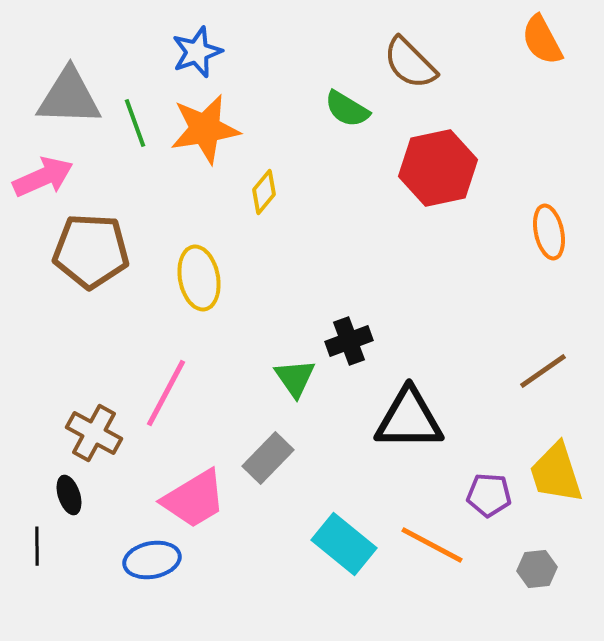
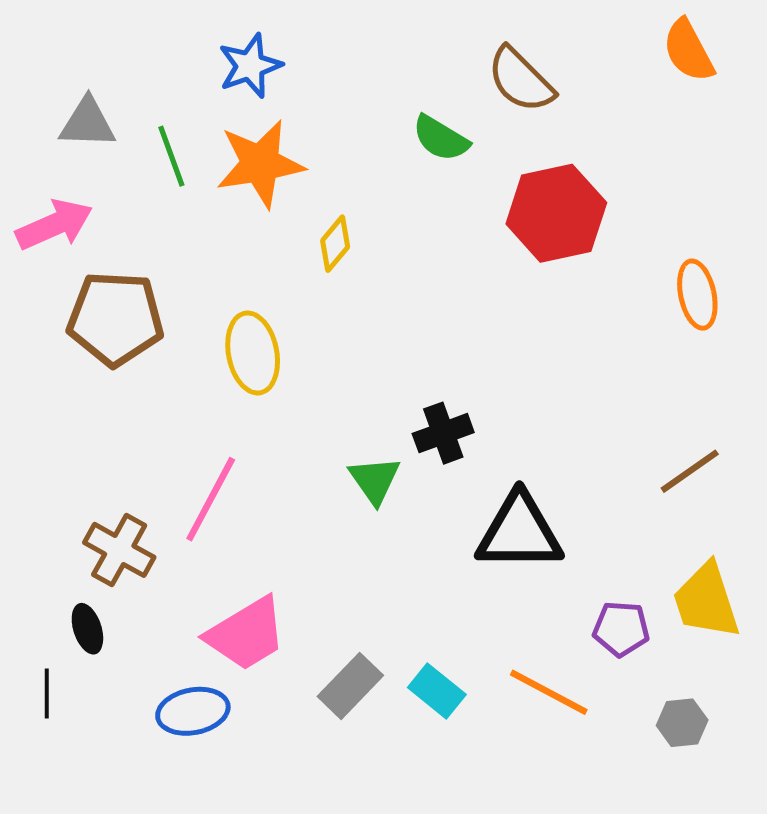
gray triangle: (69, 97) -> (87, 123), size x0.7
gray rectangle: (268, 458) -> (350, 686), moved
cyan rectangle: (344, 544) -> (437, 691), size x0.7

